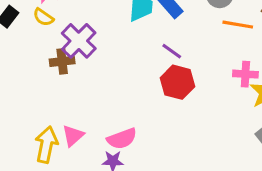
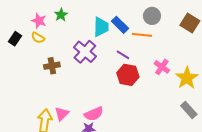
orange line: (238, 25) -> (142, 35), moved
purple cross: (79, 41) -> (85, 52), moved
pink cross: (245, 74) -> (162, 67), moved, turned 35

